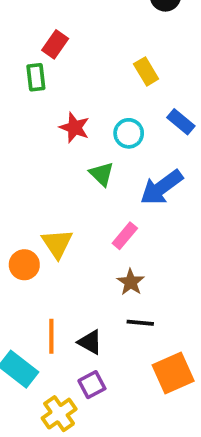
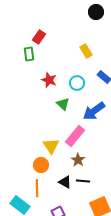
pink rectangle: (125, 236) -> (75, 136), size x1.5
yellow triangle: (57, 243) -> (51, 146), moved
orange circle: (24, 265) -> (41, 165), moved
black triangle: (90, 342) -> (65, 182), moved

